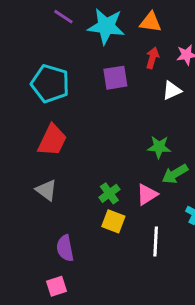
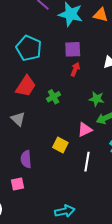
red arrow: (152, 58) -> (75, 69), moved
green cross: (109, 193) -> (54, 97), moved

